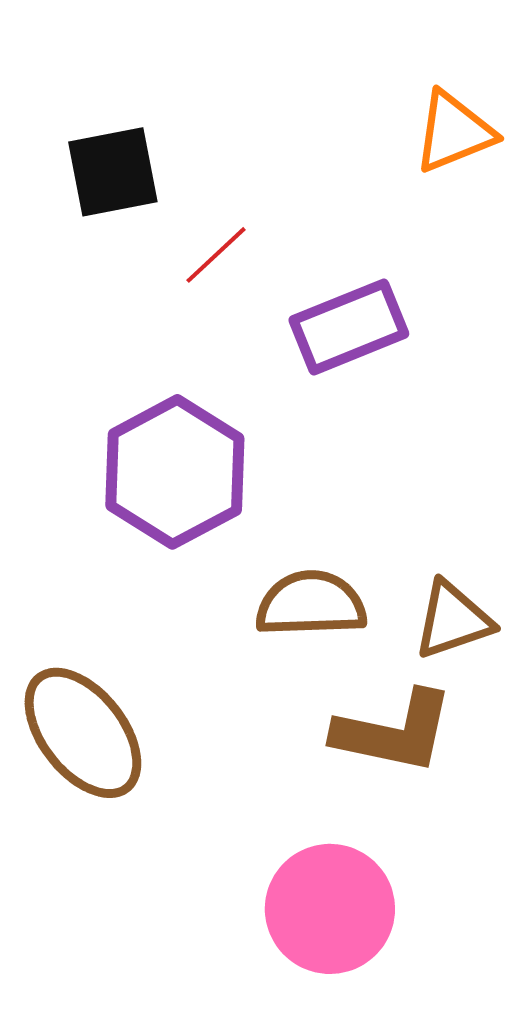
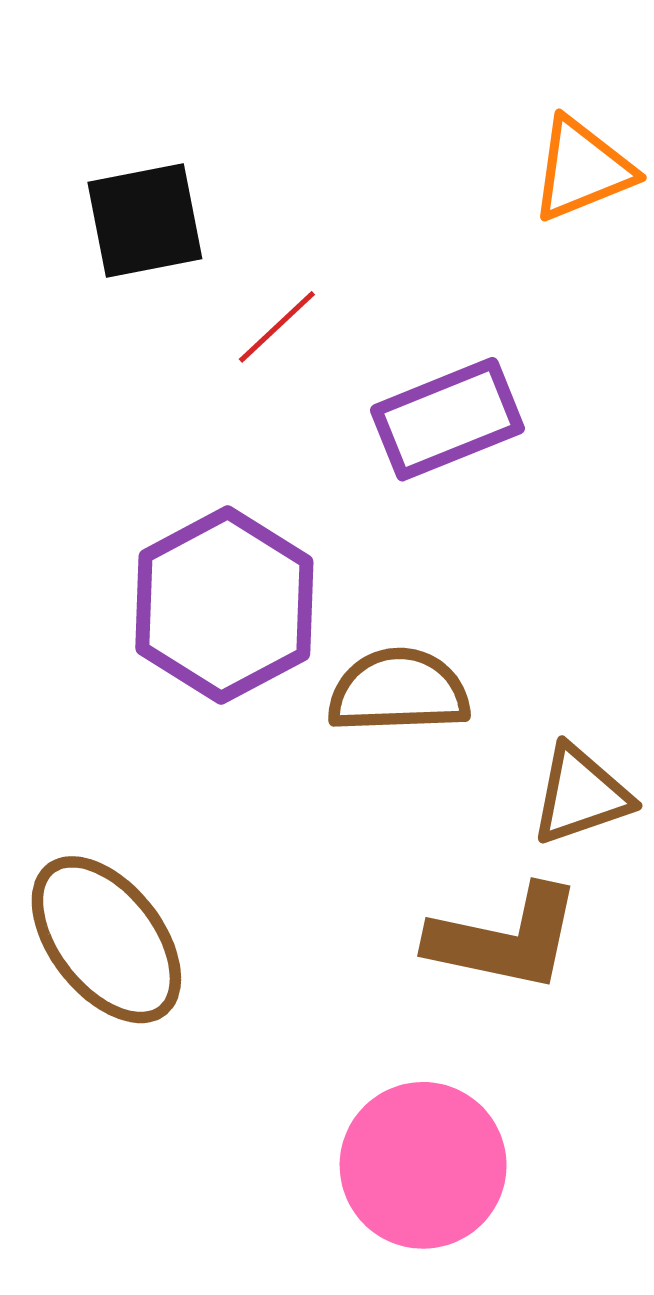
brown semicircle: (311, 604) -> (399, 691), moved

